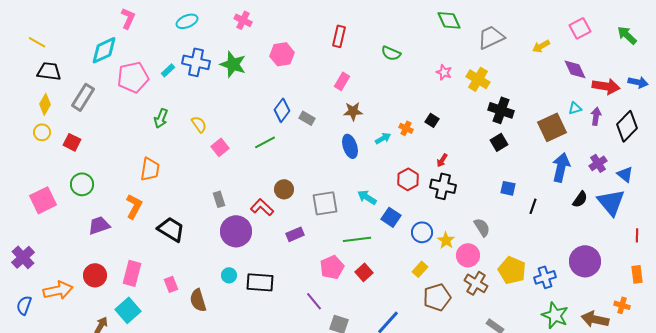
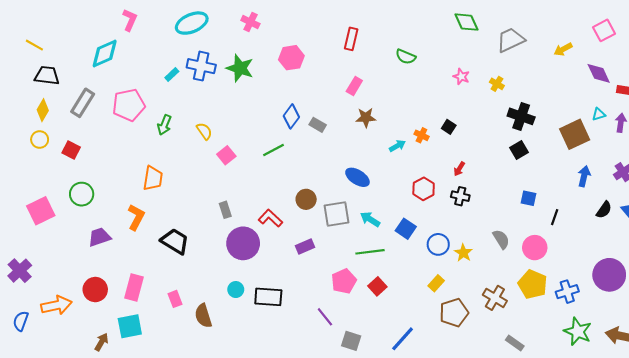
cyan ellipse: (187, 21) -> (192, 23), size x1.4
pink pentagon: (133, 77) -> (129, 105), moved
yellow cross: (478, 79) -> (497, 84), size x0.6
blue ellipse: (350, 146) -> (357, 177), moved, turned -40
blue arrow: (561, 167) -> (584, 176), size x0.7
black cross: (443, 186) -> (460, 196), size x0.7
brown circle: (284, 189) -> (306, 199), moved
cyan arrow: (367, 197) -> (370, 219), moved
pink circle: (468, 255) -> (535, 248), moved
cyan square: (128, 310) -> (130, 326), turned 30

